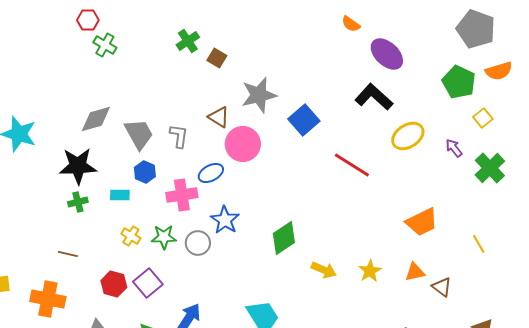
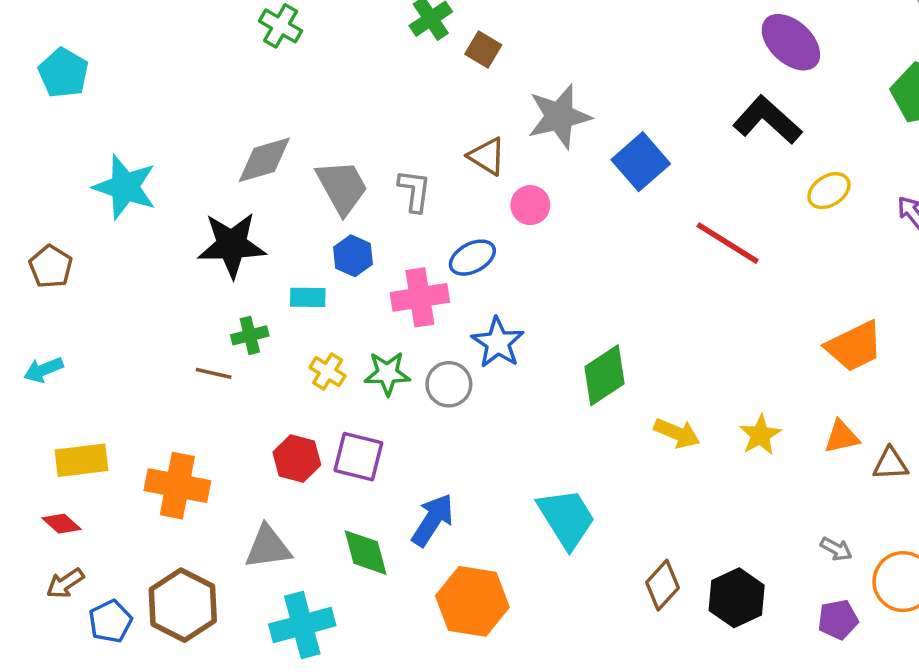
yellow ellipse: (408, 136) -> (829, 191), size x0.7
pink circle: (243, 144) -> (530, 205), size x0.6
green cross: (78, 202) -> (250, 335), moved
brown line: (68, 254) -> (214, 373), moved
purple square: (148, 283) -> (358, 457), turned -36
brown triangle: (442, 287) -> (890, 464), turned -40

